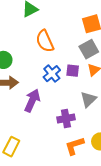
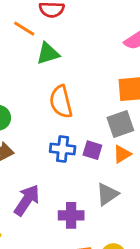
blue cross: (52, 74) -> (63, 149), turned 36
purple arrow: (32, 100) -> (27, 200), moved

